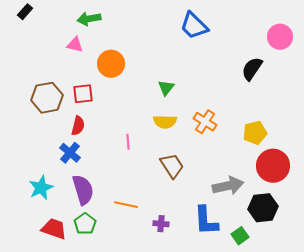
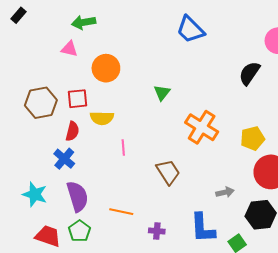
yellow semicircle: (165, 122) -> (102, 118), moved
orange cross: (205, 122) -> (202, 127), size x1.4
gray arrow: (228, 186) -> (225, 192), size x0.6
cyan star: (41, 188) -> (35, 194), turned -30

